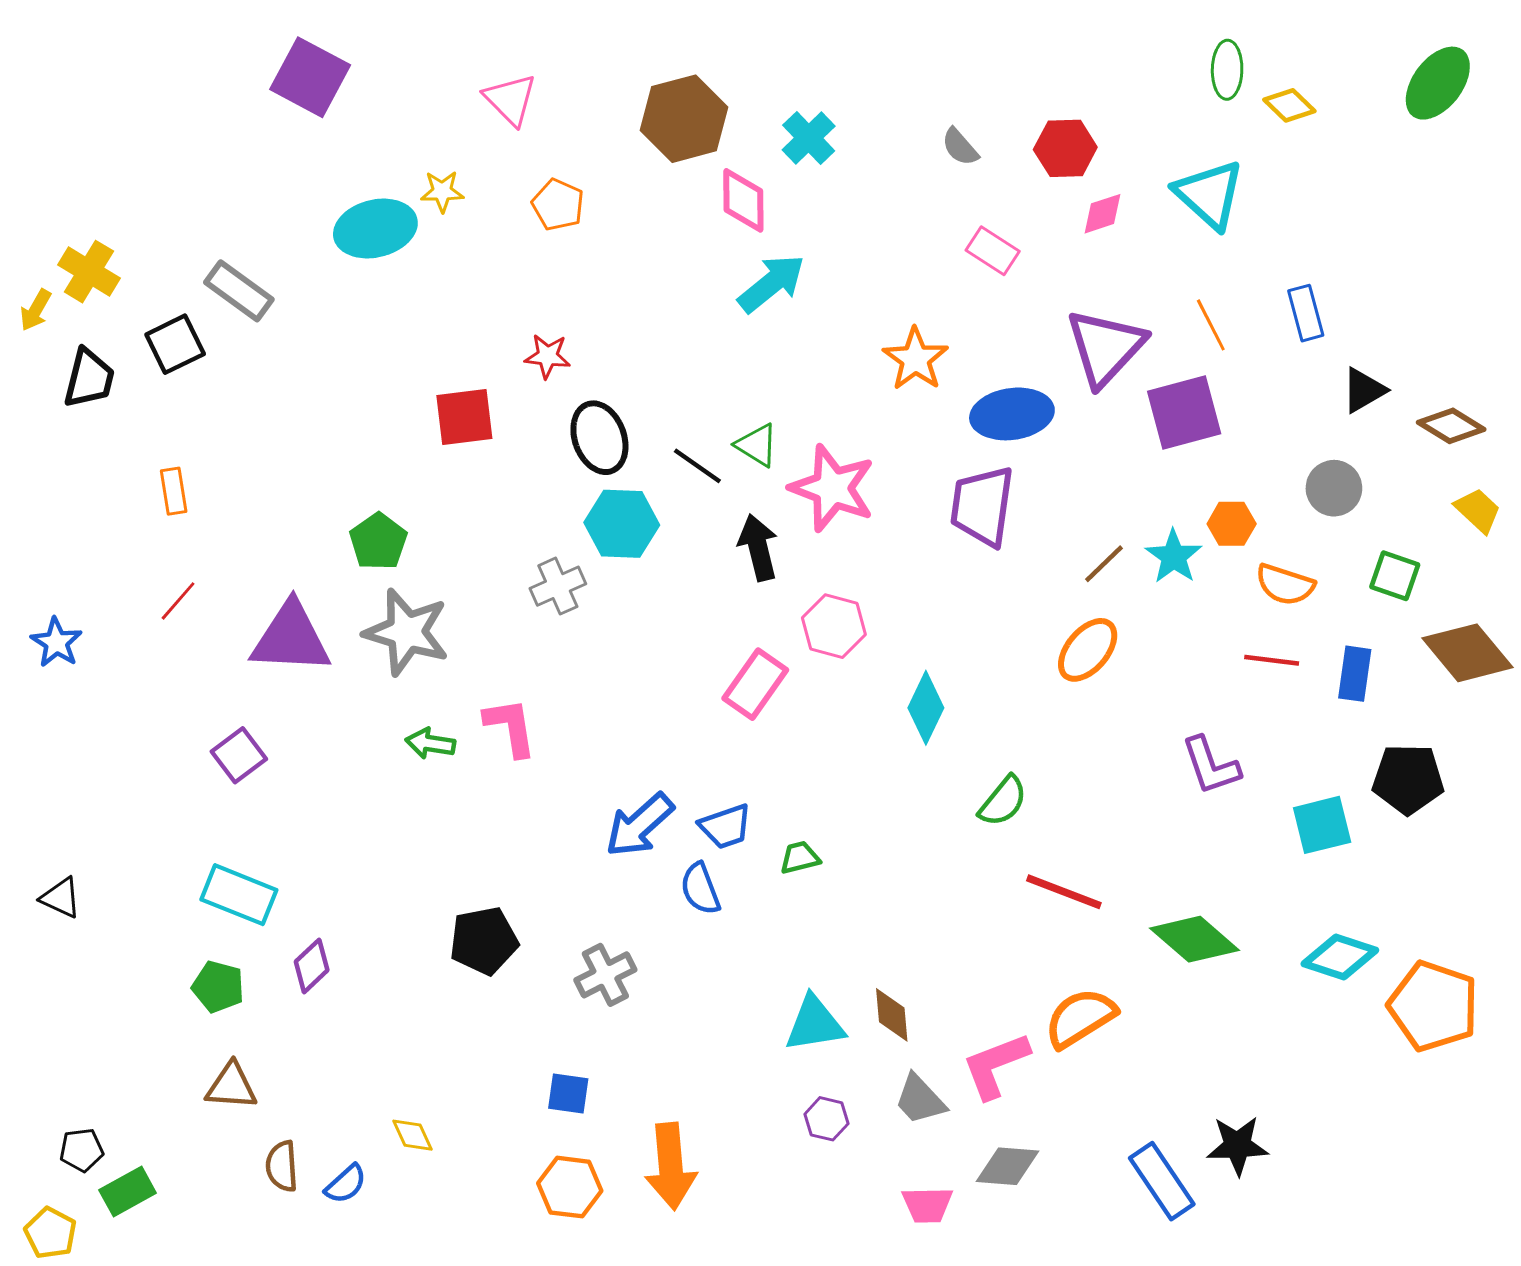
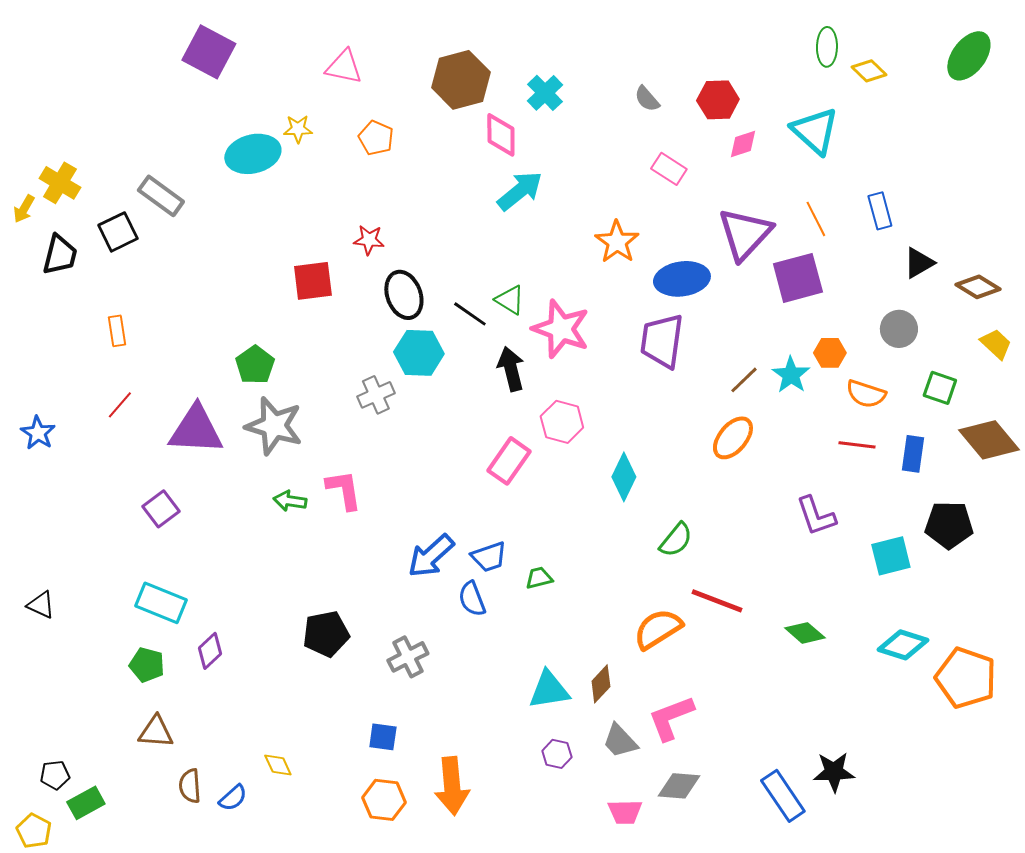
pink triangle: (510, 99) -> (344, 67), turned -33
green diamond: (1194, 939) -> (805, 633), size x0.7
brown diamond: (892, 1015) -> (601, 684), turned 48
orange semicircle: (1080, 1018) -> (658, 629), moved

